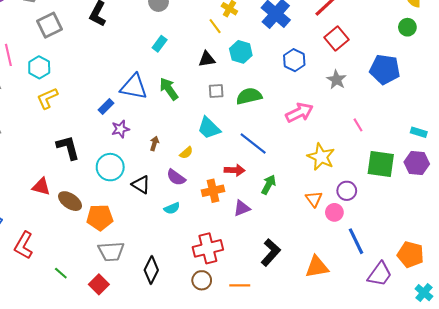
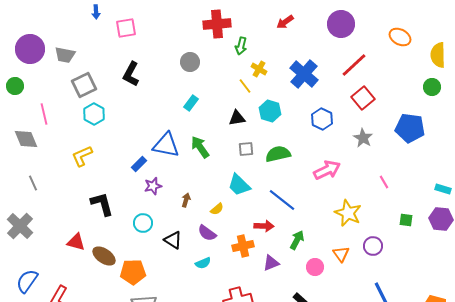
cyan hexagon: (39, 67) -> (94, 114), moved
green square: (381, 164) -> (406, 220), size x0.5
cyan circle: (110, 167) -> (143, 223), size x0.7
pink circle: (334, 212) -> (315, 267), moved

